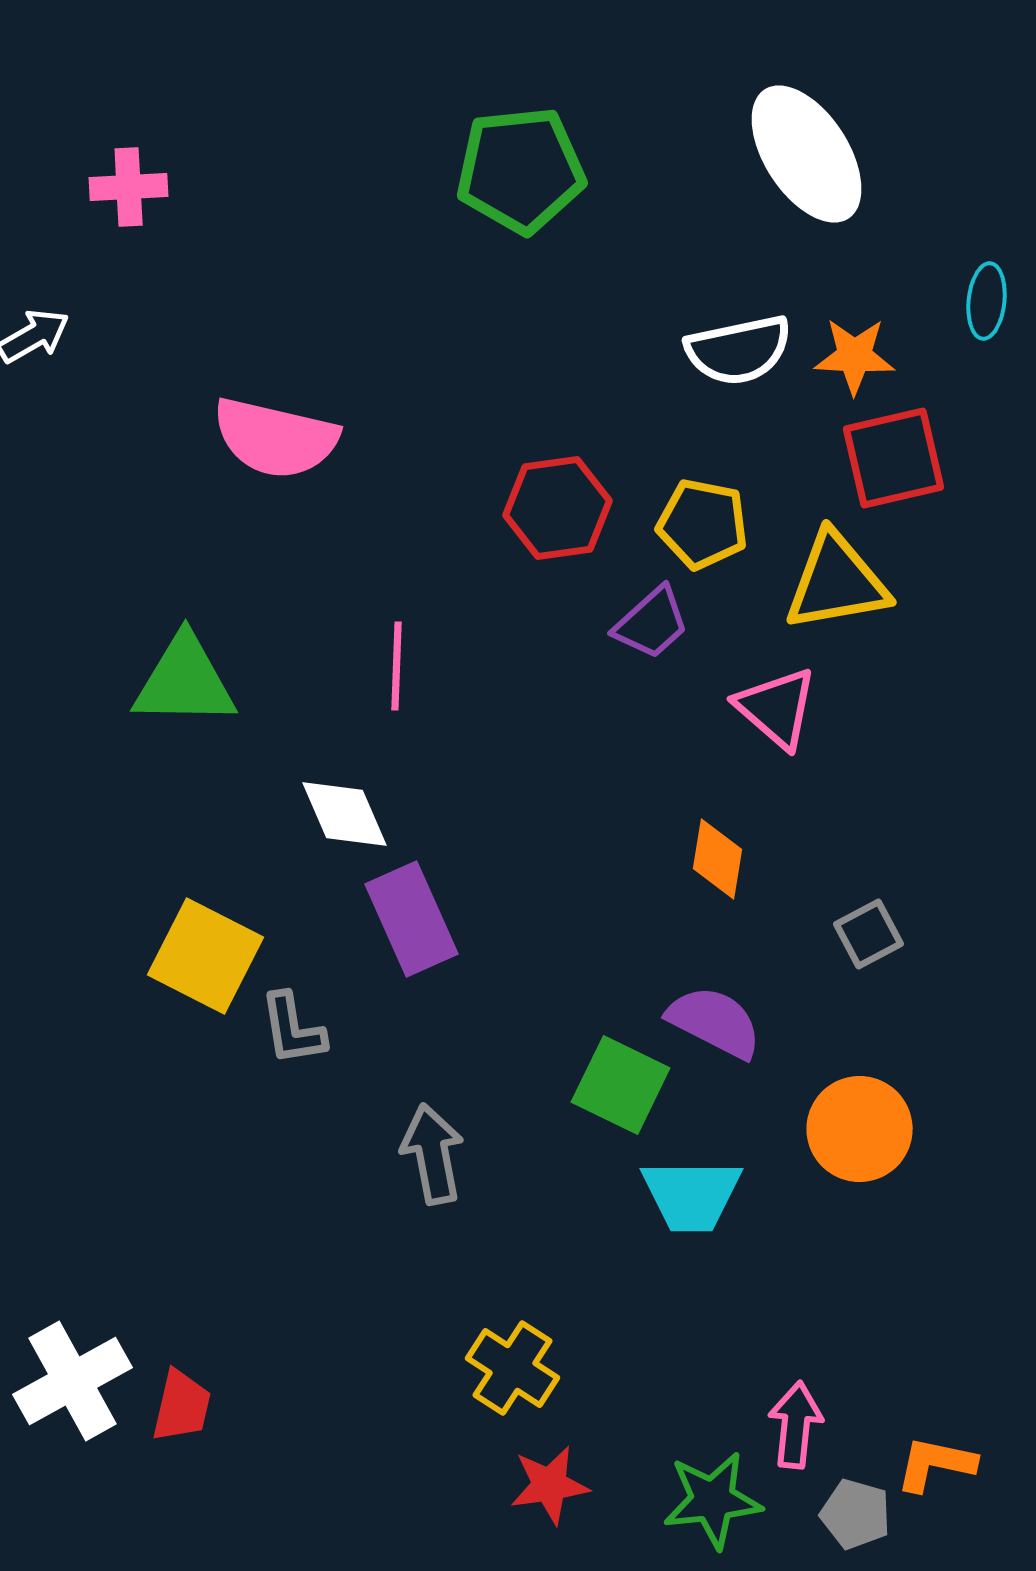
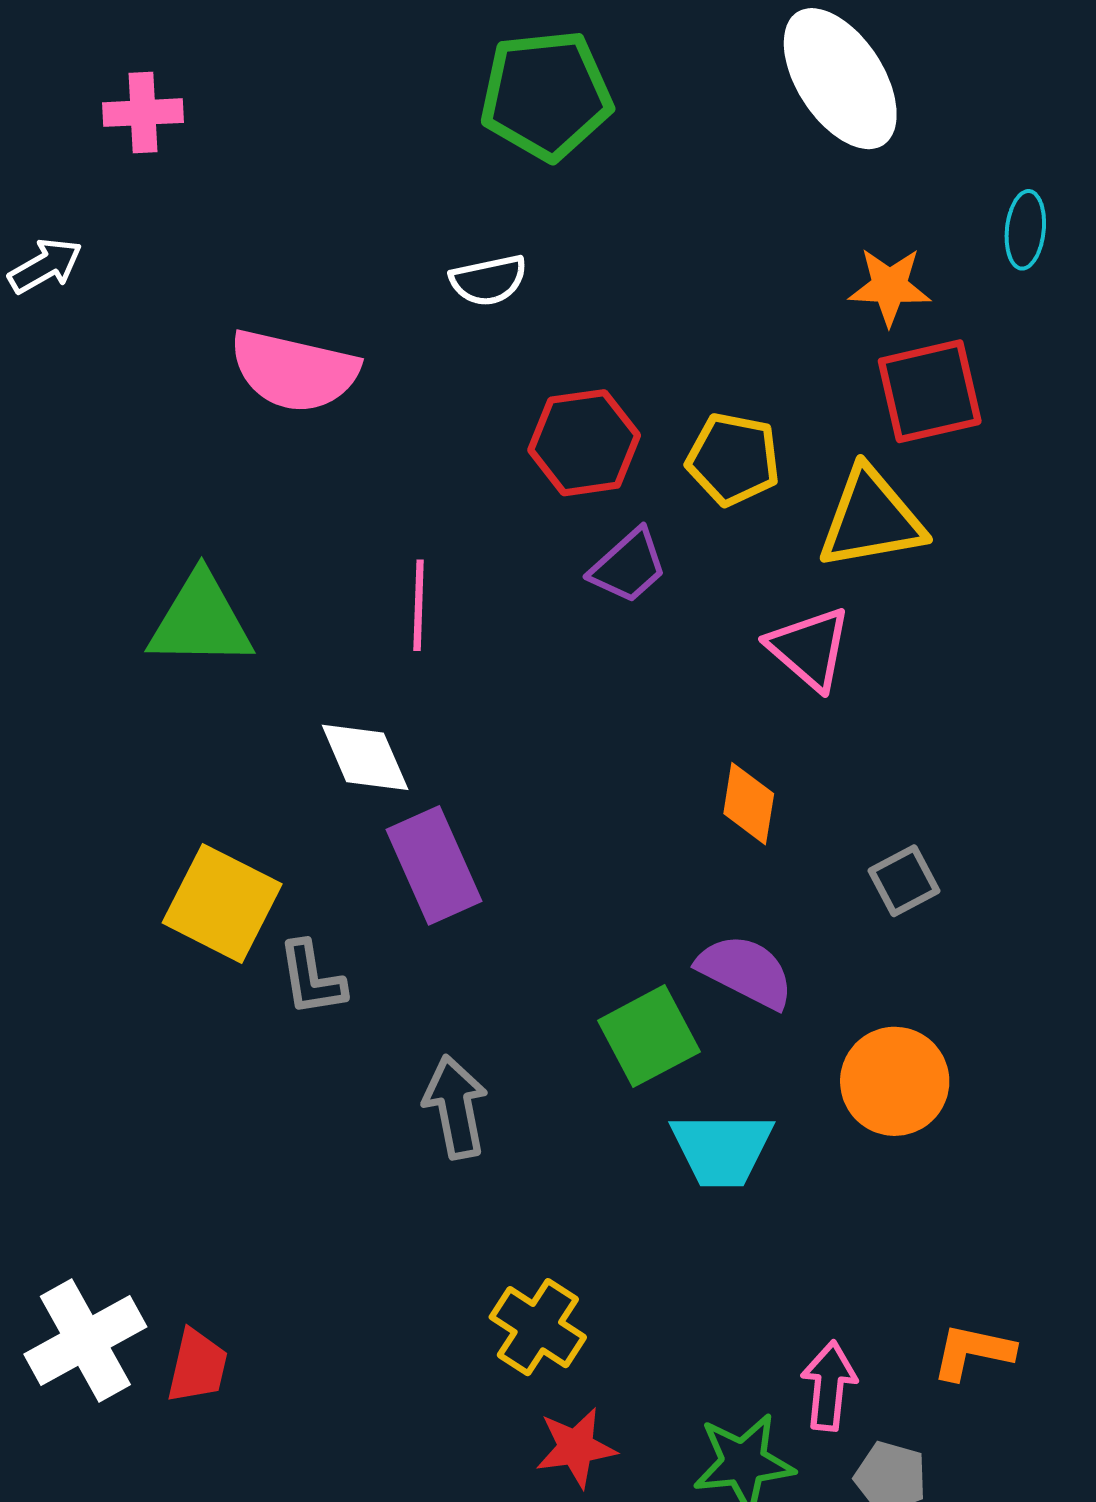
white semicircle: (739, 350) -> (488, 280), moved, size x0.7
purple trapezoid: (652, 623) -> (628, 566), moved
green square: (621, 1085) -> (649, 1036), turned 36
orange L-shape: (936, 1464) -> (973, 1352), moved

